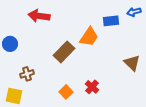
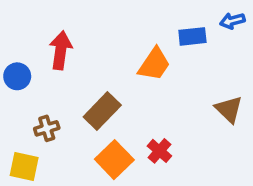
red arrow: (39, 16) -> (61, 50), moved, turned 90
brown rectangle: (64, 52) -> (102, 111), moved
orange square: (66, 92) -> (114, 160), size x1.5

